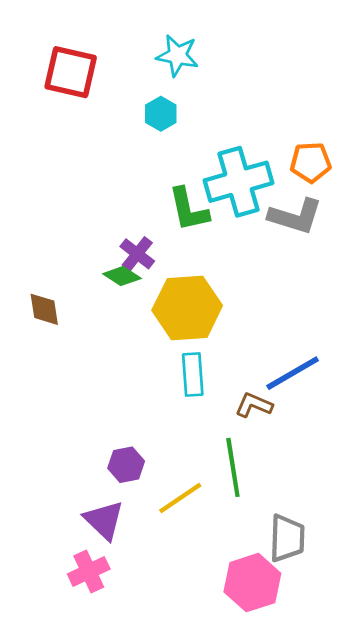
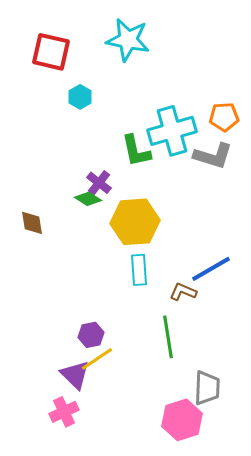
cyan star: (177, 55) -> (128, 40), size x1.4
cyan hexagon: (161, 114) -> (80, 97), moved
yellow line: (180, 498) -> (97, 359), moved

